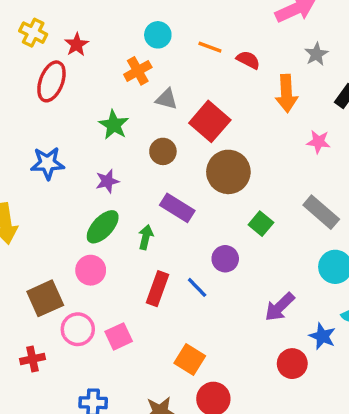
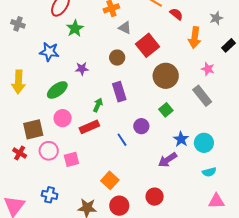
green star: (114, 125) -> (75, 28), moved
brown circle: (228, 172) -> (166, 76), moved
purple rectangle: (177, 208) -> (119, 92), turned 30
gray rectangle: (321, 212) -> (202, 96), moved
green ellipse: (103, 227) -> (57, 90), moved
red rectangle: (158, 289) -> (89, 127), moved, turned 36
blue star: (322, 336) -> (181, 139), moved
red cross: (33, 359) -> (20, 153), moved, turned 32
red circle: (292, 364) -> (155, 197), moved

